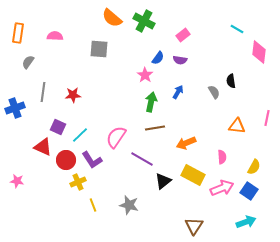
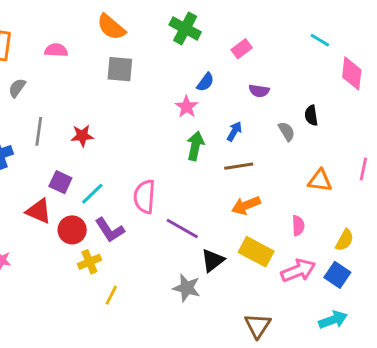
orange semicircle: (112, 18) -> (111, 27), moved
purple semicircle: (180, 60) -> (259, 91), moved
brown line: (155, 128) -> (239, 166), moved
pink semicircle: (116, 137) -> (145, 197), turned -30
yellow line: (93, 205) -> (111, 295), turned 48
gray star: (129, 205) -> (187, 288), moved

